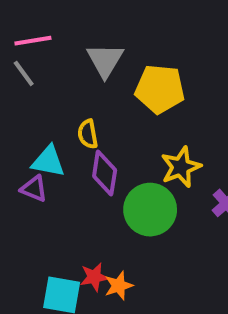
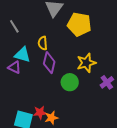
gray line: (24, 73) -> (14, 26), moved
green circle: (150, 210) -> (70, 82), size x0.7

